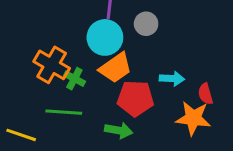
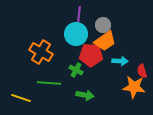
orange trapezoid: (116, 68) -> (105, 41), moved
green cross: (74, 79) -> (76, 70), moved
red pentagon: (135, 98) -> (91, 55), moved

